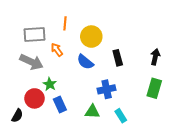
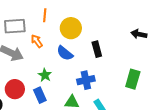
black arrow: (155, 57) -> (139, 34), moved, turned -91
green star: (50, 84) -> (45, 75), moved

